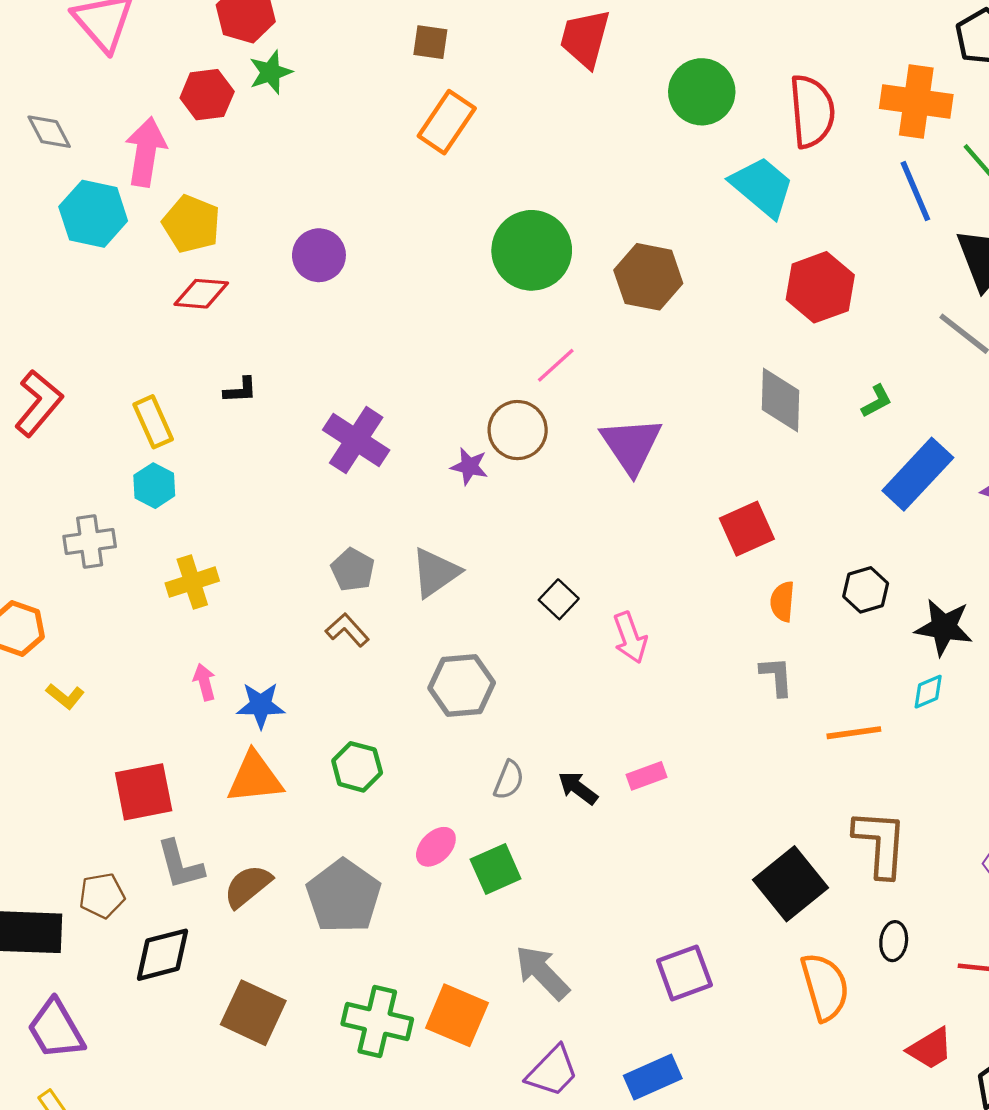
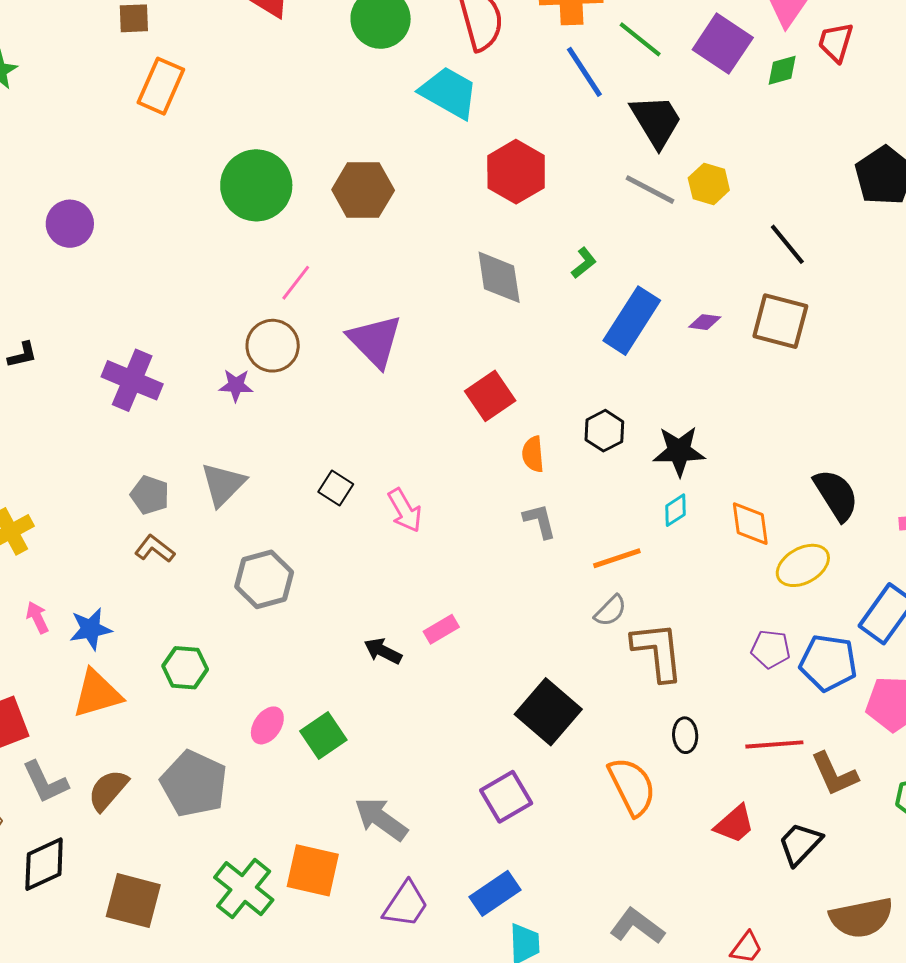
gray semicircle: (509, 780) -> (610, 611), moved, turned 33
black square: (790, 884) -> (548, 712), moved
green cross: (377, 1022) -> (244, 889), turned 36

